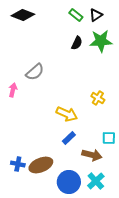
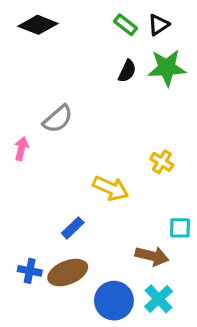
blue rectangle: (69, 138) -> (73, 228), moved

